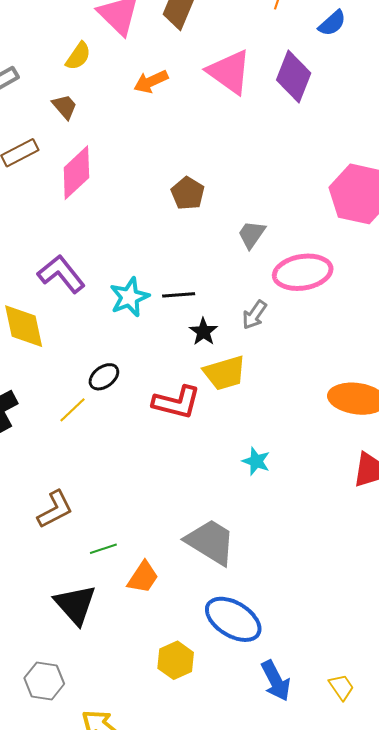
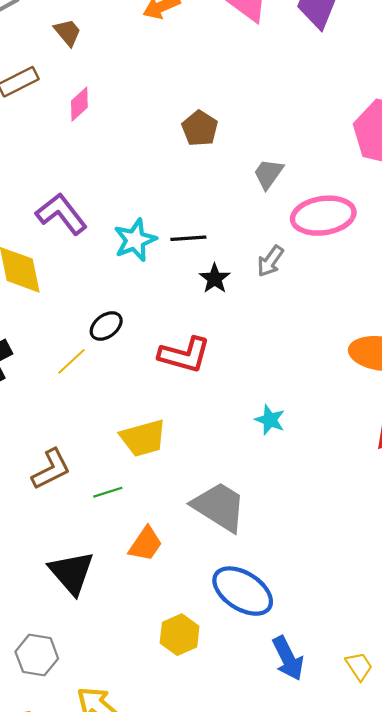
pink diamond: (76, 173) -> (79, 104), size x0.6
yellow trapezoid: (225, 373) -> (143, 438), moved
green line: (103, 549) -> (108, 492), moved

